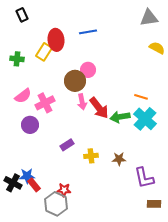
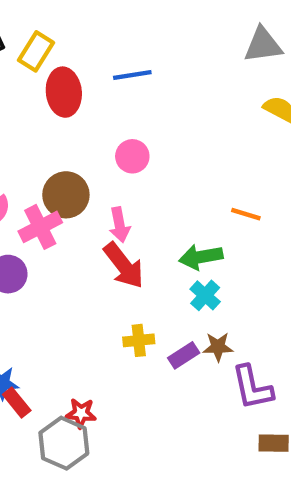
yellow rectangle: (44, 52) -> (36, 51), moved
brown circle: (75, 81) -> (66, 195), moved
red arrow: (99, 108) -> (124, 265), moved
cyan cross: (145, 119) -> (205, 295), moved, size x0.6
purple rectangle: (67, 145) -> (184, 355), moved
brown star: (119, 159) -> (218, 347), moved

